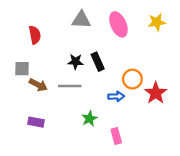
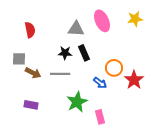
gray triangle: (81, 20) -> (76, 29), moved
blue arrow: (116, 96) -> (100, 83), turned 40
green star: (89, 119) -> (77, 102), size x1.5

